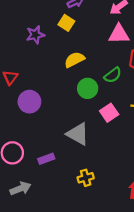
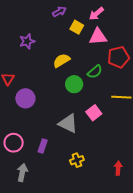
yellow square: (66, 23) -> (77, 27), moved
pink square: (109, 113) -> (94, 113), moved
purple rectangle: (46, 159) -> (43, 146), turned -48
gray arrow: (21, 188) -> (22, 173), turned -54

